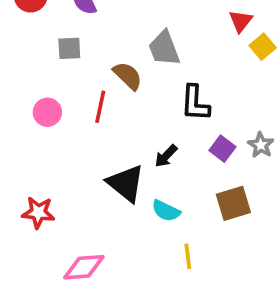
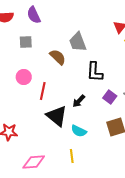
red line: (100, 107) -> (43, 91), moved
pink circle: (47, 112) -> (24, 77), moved
yellow line: (188, 256) -> (72, 156), moved

